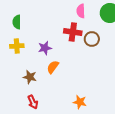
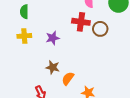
orange semicircle: (53, 67) -> (68, 78), moved
brown star: (30, 77) -> (53, 67), moved

